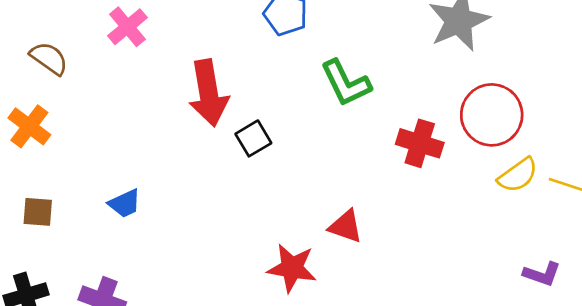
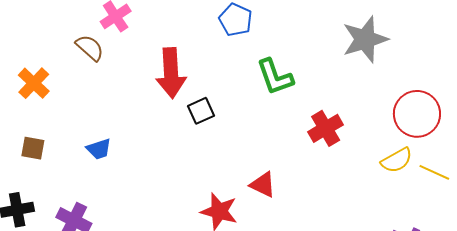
brown semicircle: (49, 58) -> (90, 48), moved
red circle: (492, 115) -> (417, 114), moved
red cross: (420, 143) -> (326, 128), turned 36

